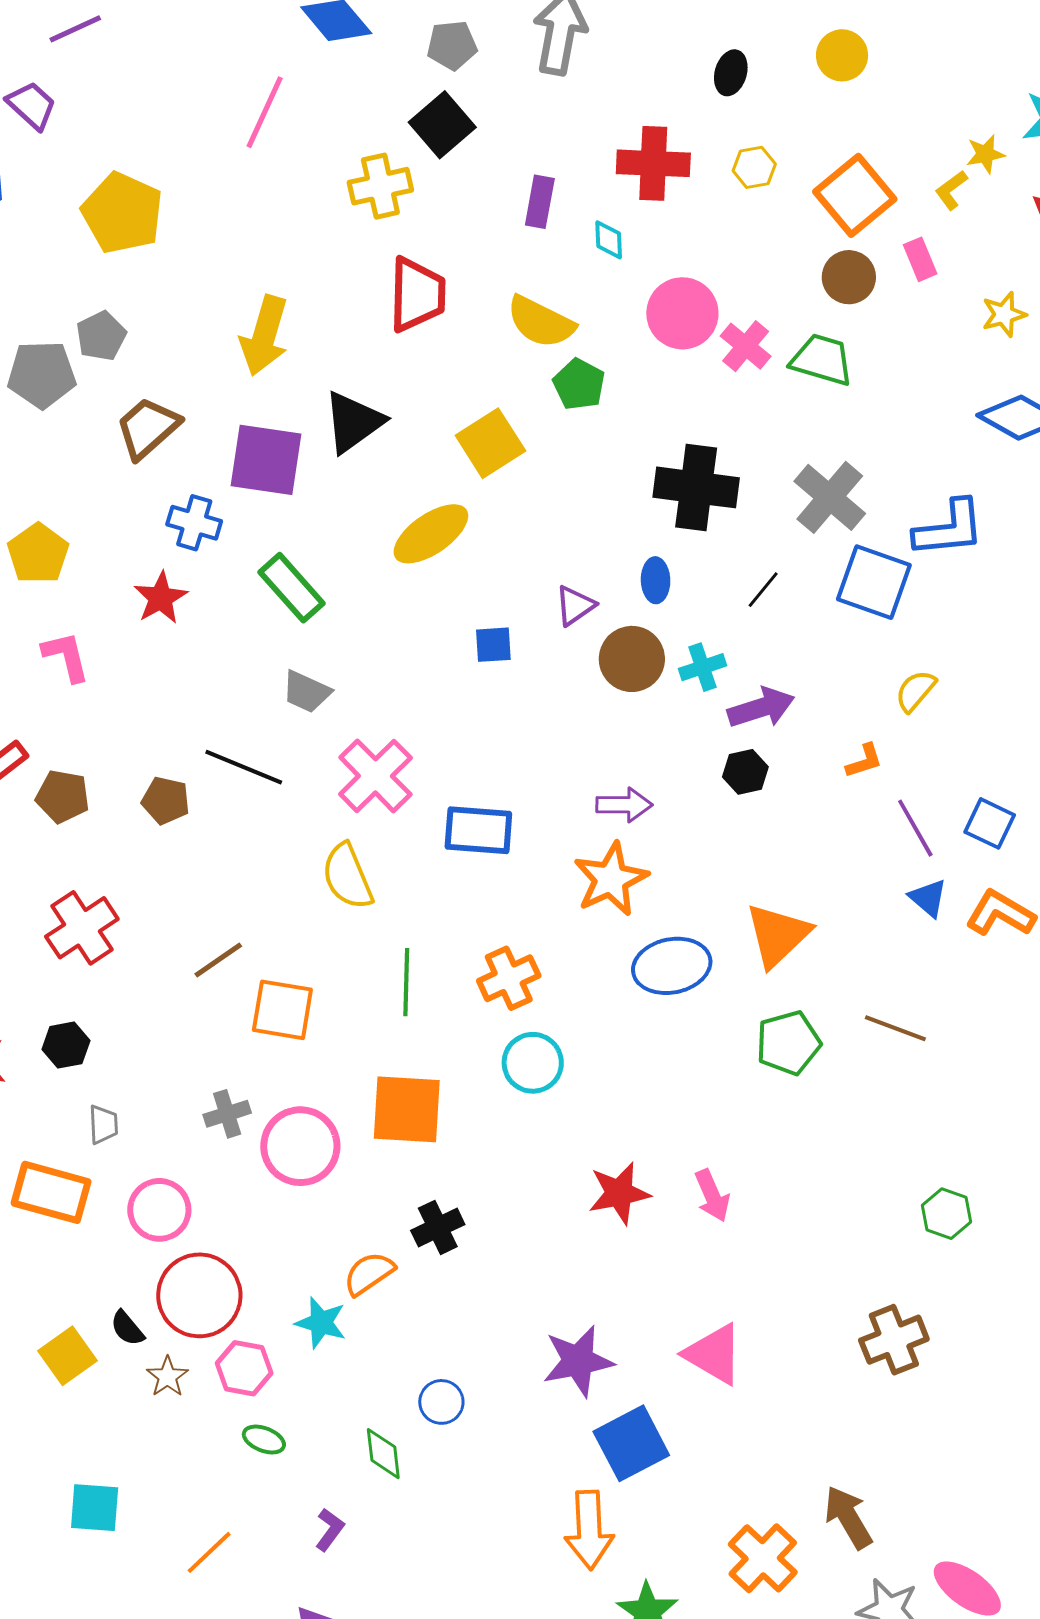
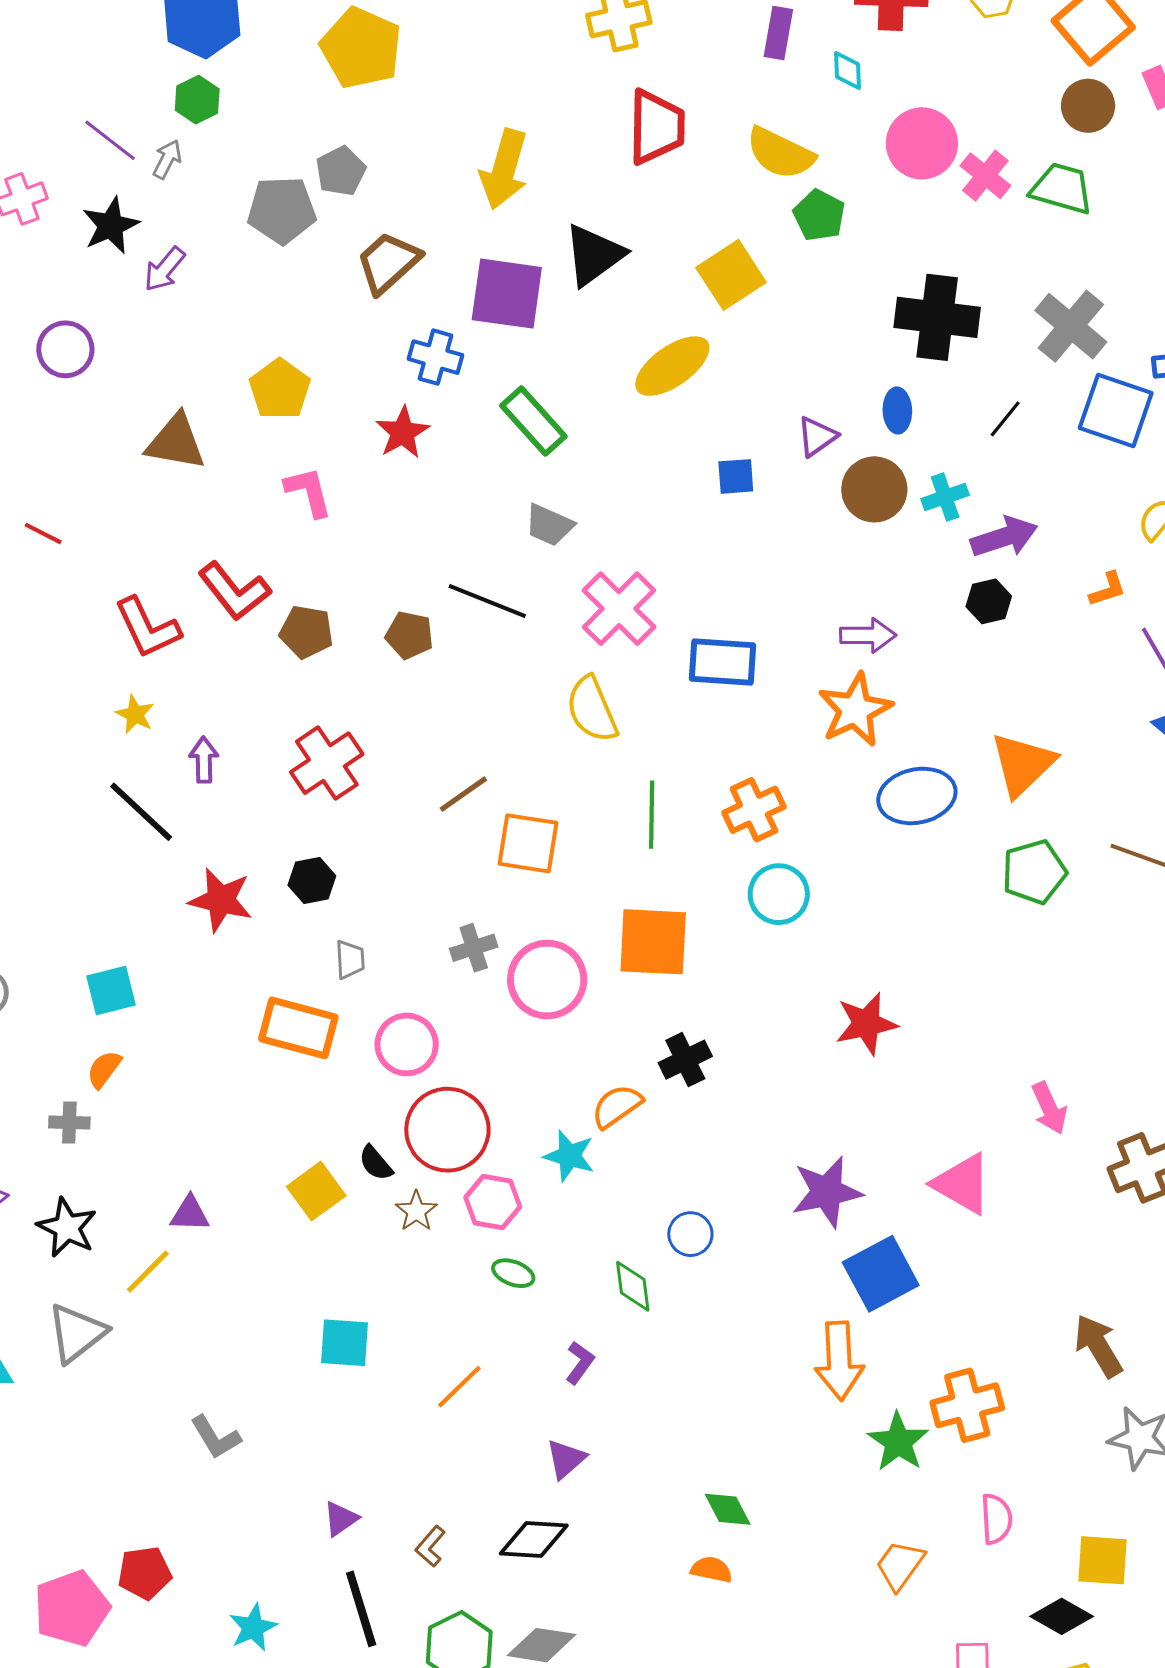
pink arrow: (712, 1196) -> (1049, 1108), moved
orange cross: (763, 1558) -> (967, 1405), moved, turned 32

